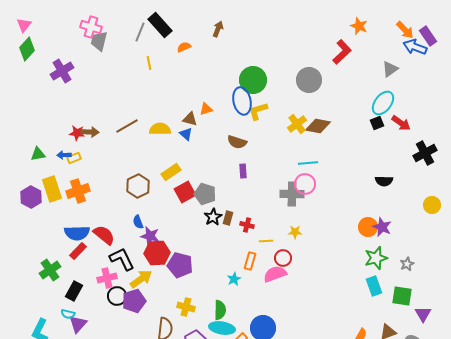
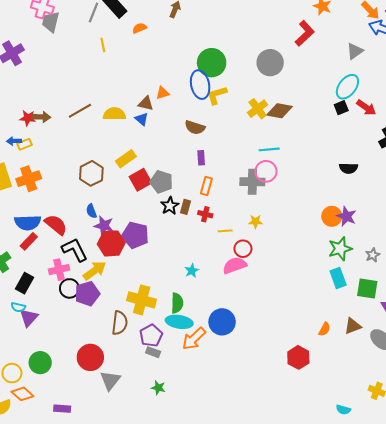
orange rectangle: (250, 261) -> (206, 186), moved
purple pentagon: (180, 265) -> (135, 235), moved
yellow cross: (186, 307) -> (142, 300), size x1.5

